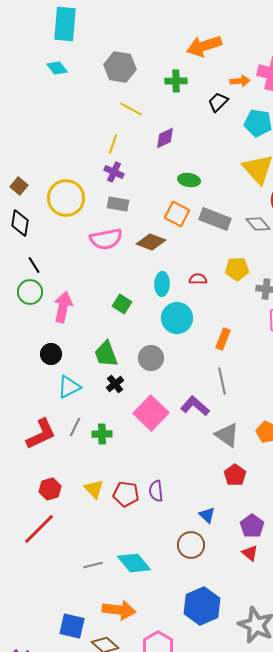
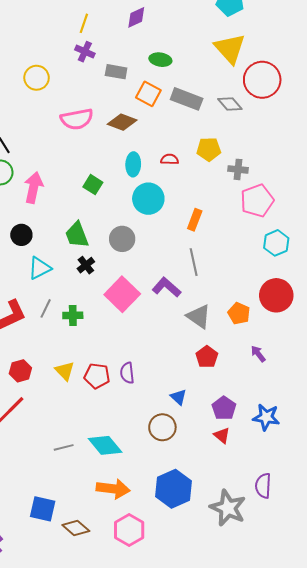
yellow circle: (66, 198) -> (37, 78), size x0.7
gray rectangle: (118, 204) -> (116, 72), moved
orange arrow: (119, 610) -> (113, 489), moved

